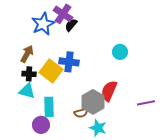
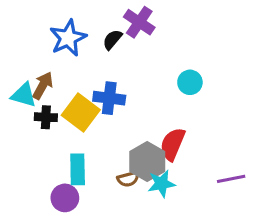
purple cross: (63, 14) -> (139, 22), moved
cyan triangle: (27, 91) -> (24, 95), moved
purple line: (146, 103) -> (231, 179), moved
cyan star: (98, 128) -> (161, 184), moved, turned -30

